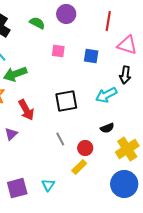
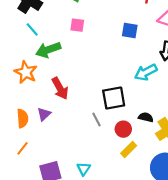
pink square: (58, 51) -> (77, 25), moved
black square: (66, 101) -> (114, 98), moved
black semicircle: (107, 128) -> (146, 117), moved, turned -144
yellow rectangle: (79, 167) -> (129, 149), moved

